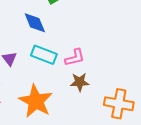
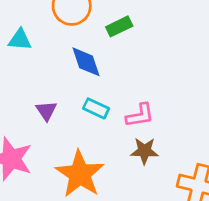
cyan rectangle: (44, 55) -> (96, 108), size x0.7

